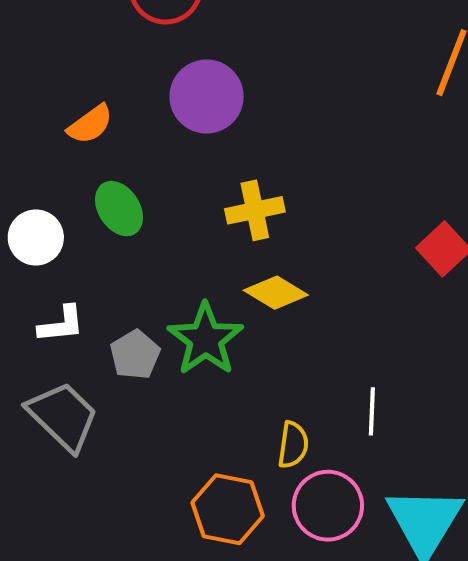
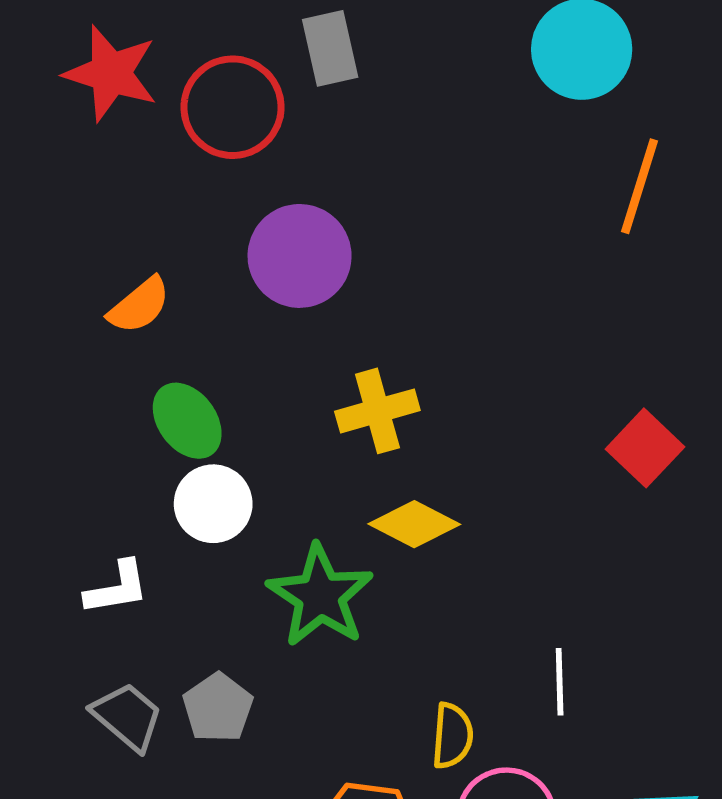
white circle: (36, 237) -> (213, 504), moved
gray pentagon: (135, 355) -> (218, 708), moved
gray trapezoid: (63, 416) -> (127, 716), size x0.7

